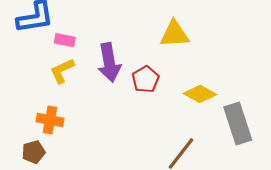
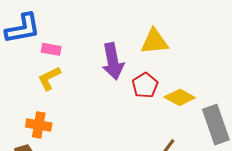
purple arrow: (109, 63) -> (113, 61), moved
red pentagon: (146, 79) -> (145, 85), moved

